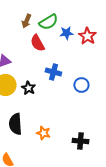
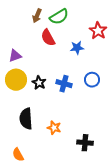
blue star: (66, 33) -> (77, 48), moved
blue cross: (53, 72) -> (64, 84), moved
black cross: (80, 141) -> (85, 143), moved

